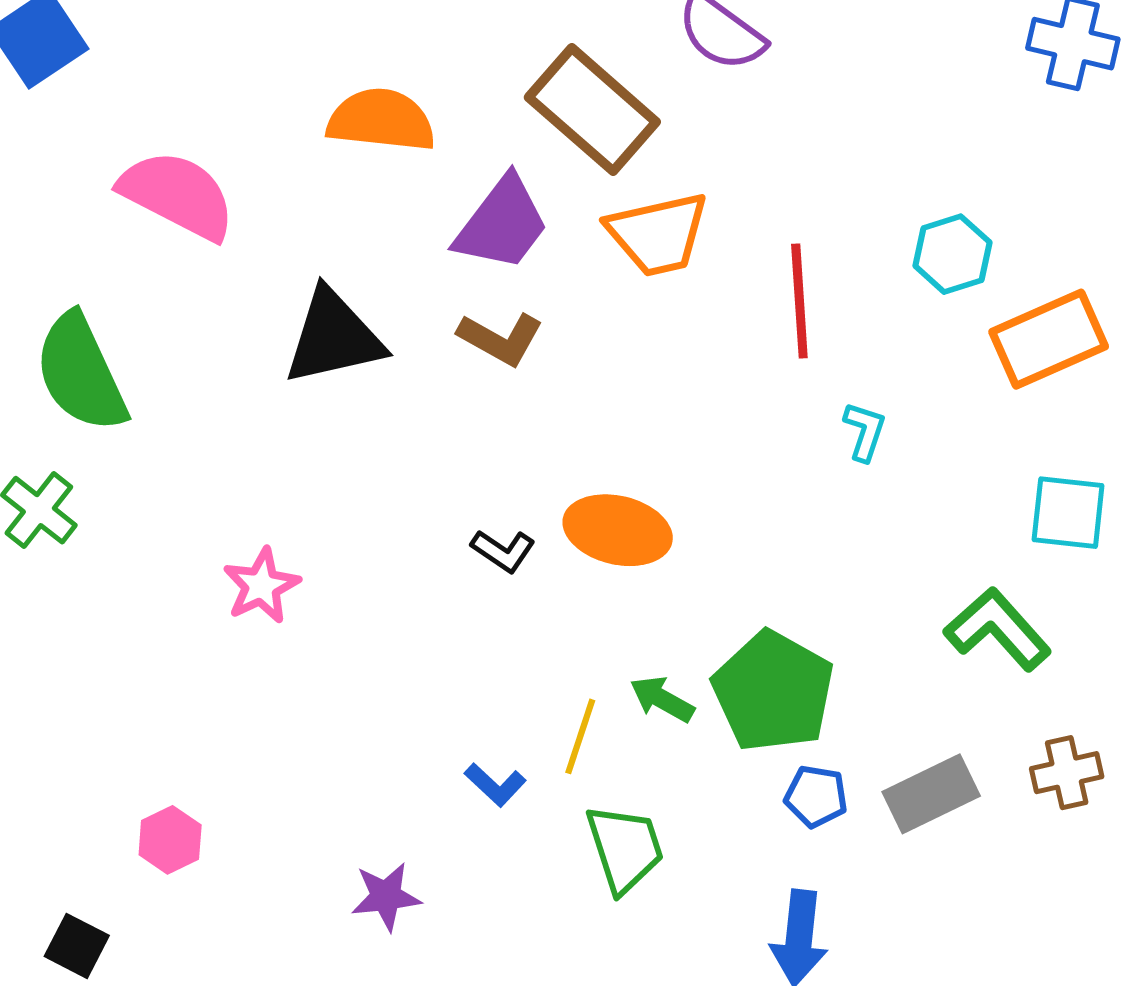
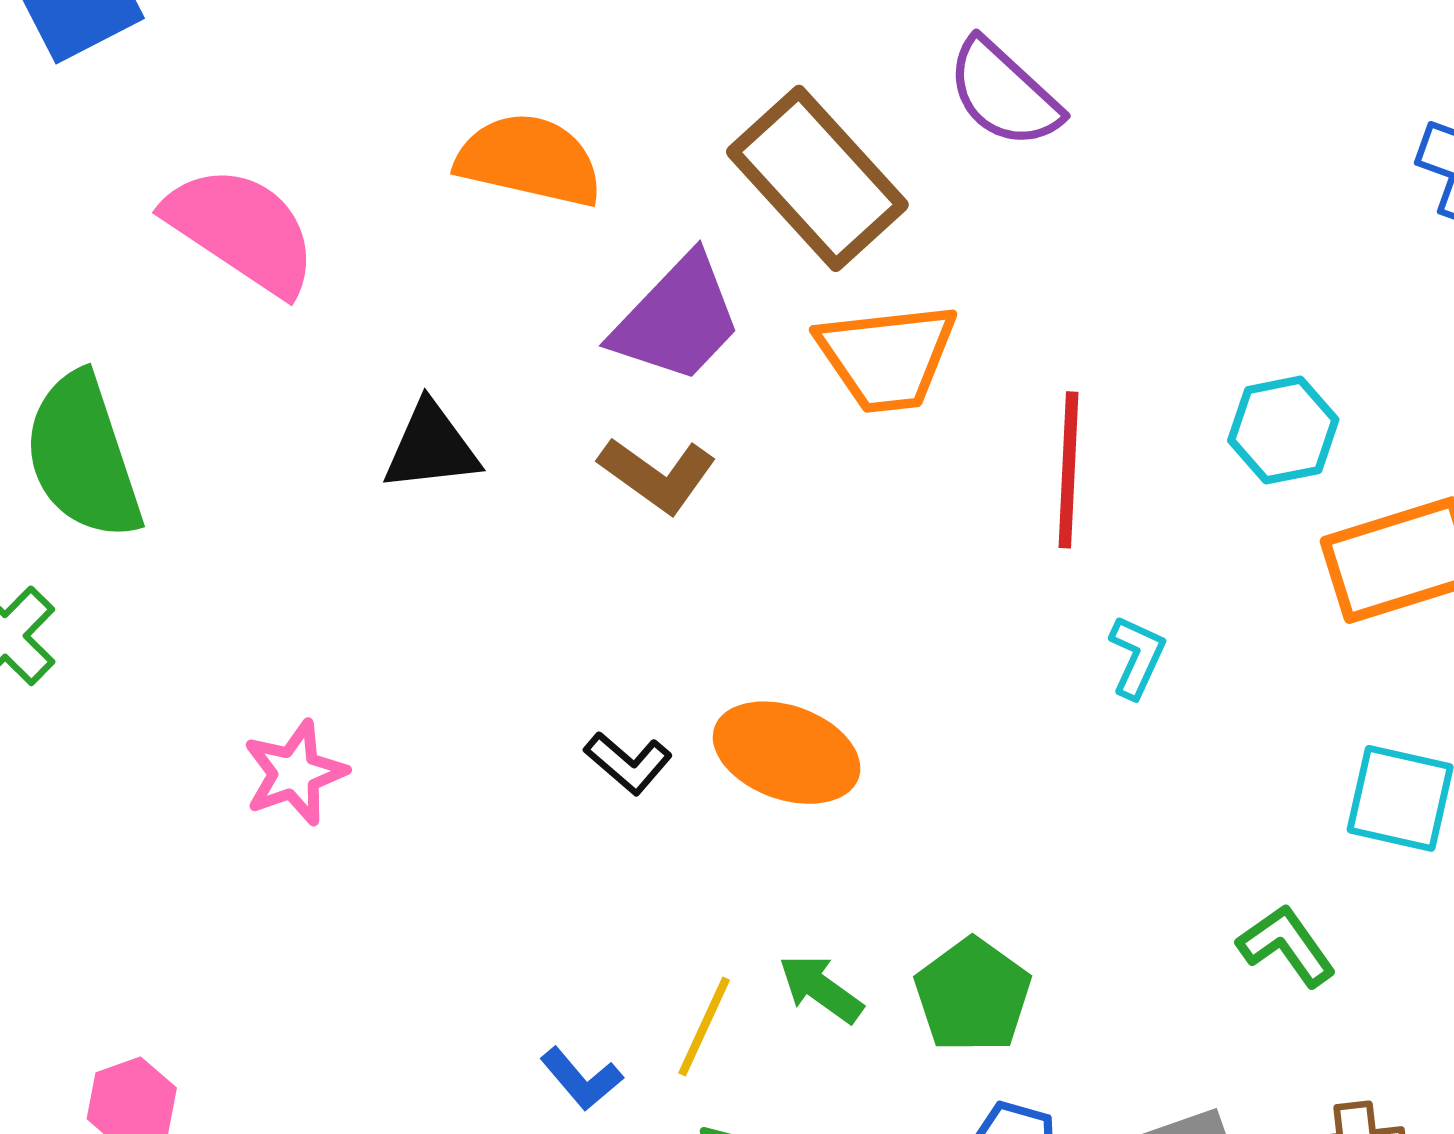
black triangle: (334, 337) -> (431, 447), size x0.7
green L-shape: (998, 629) -> (1287, 946), size x0.7
green pentagon: (773, 691) -> (973, 995), size x0.7

